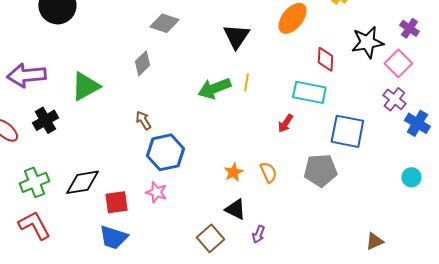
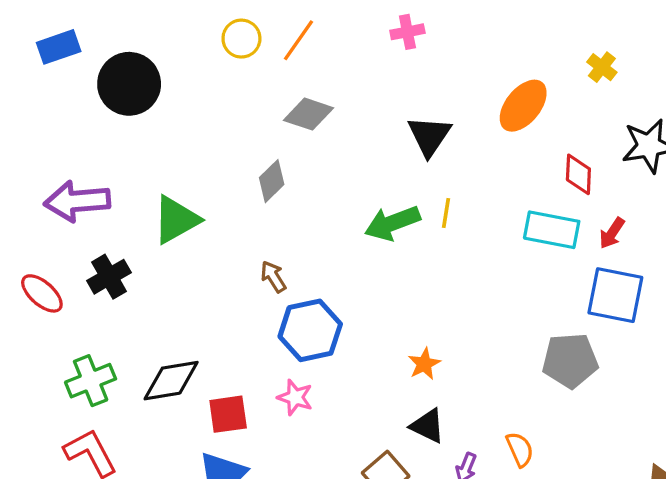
red arrow: (285, 123) -> (612, 233), moved
orange semicircle: (268, 172) -> (520, 449), moved

